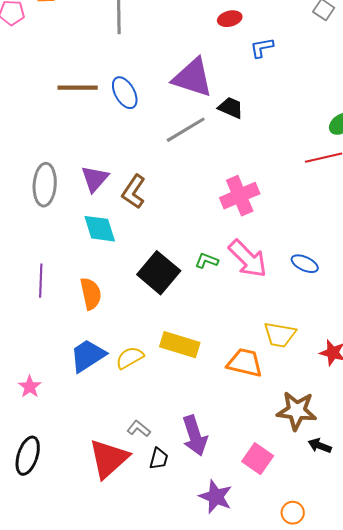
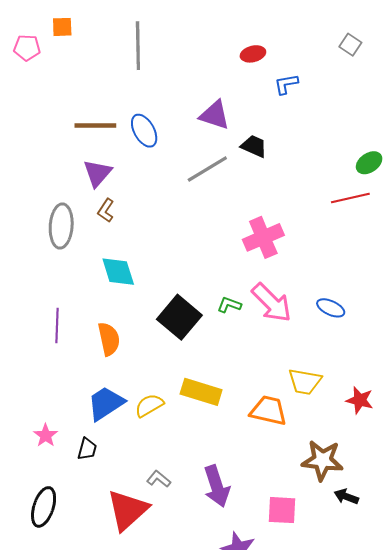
purple triangle: (193, 78) -> (215, 115), size x0.7
purple triangle: (95, 179) -> (97, 173), moved
brown L-shape: (134, 192) -> (106, 210), moved, size x0.7
black trapezoid: (159, 459) -> (87, 449), moved
pink square: (258, 459) -> (282, 510), turned -32

